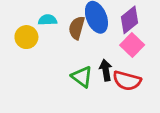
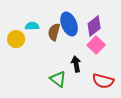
green triangle: (82, 77) -> (58, 79), moved
red semicircle: (127, 81) -> (103, 81), moved

